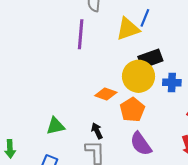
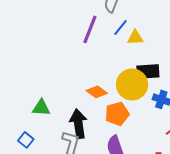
blue line: (145, 18) -> (120, 27), moved
yellow triangle: (128, 29) -> (135, 38), size x0.7
black arrow: (97, 131) -> (78, 124), size x1.8

